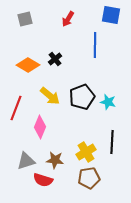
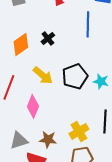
orange diamond: (28, 65) -> (21, 44), turned -65

